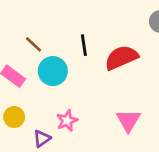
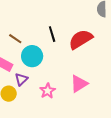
pink triangle: (128, 120) -> (79, 84), moved, turned 36
purple triangle: (42, 139) -> (21, 79), moved

